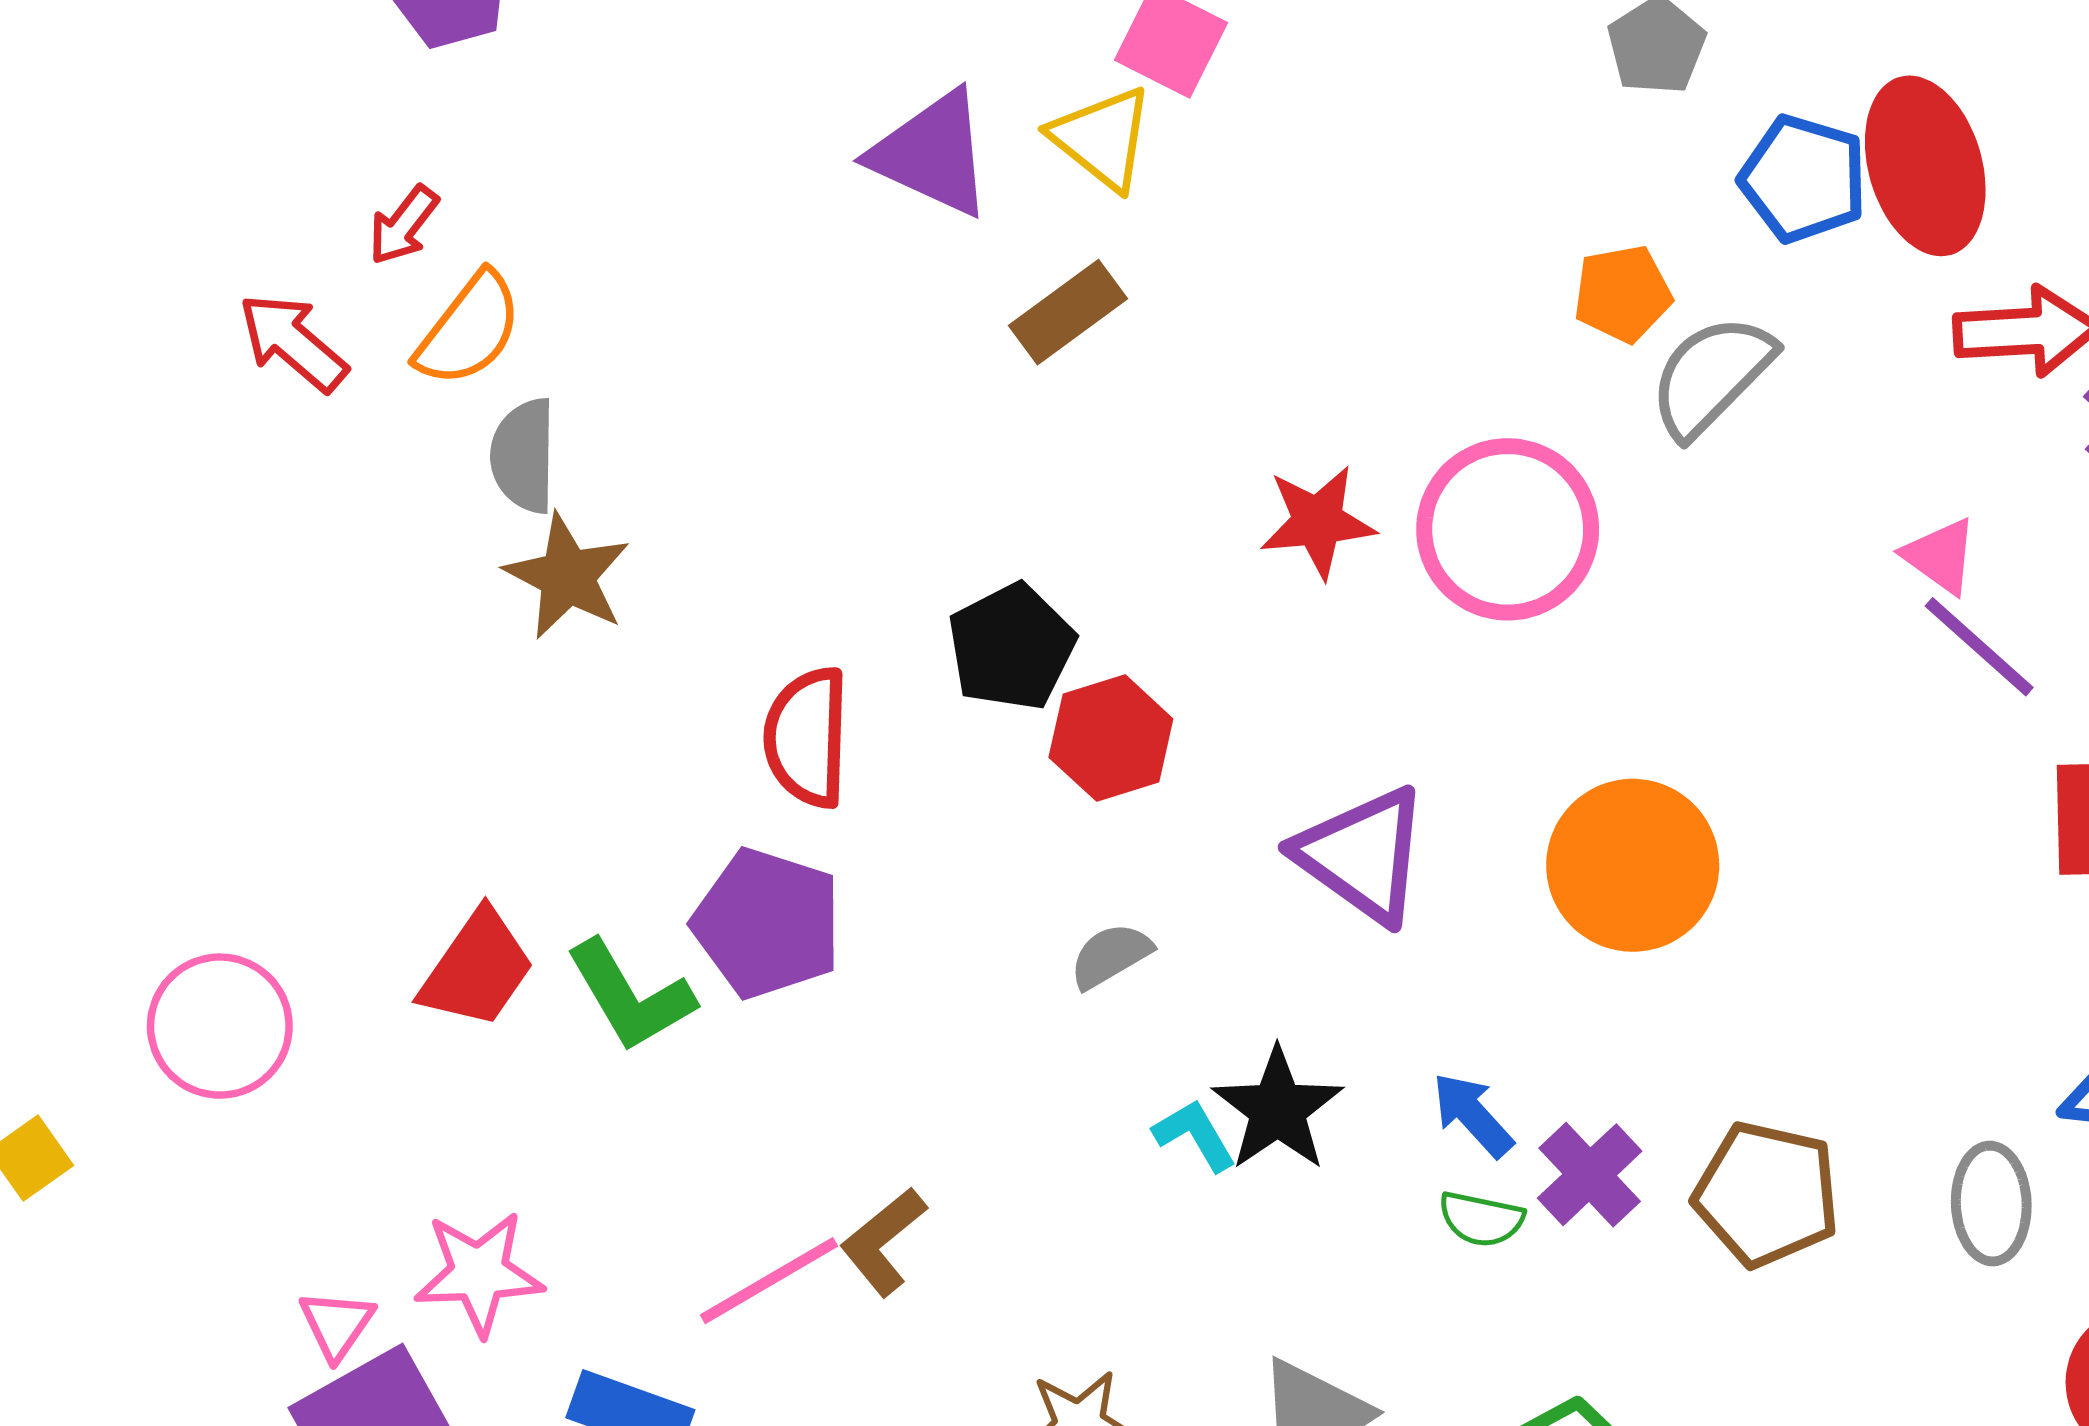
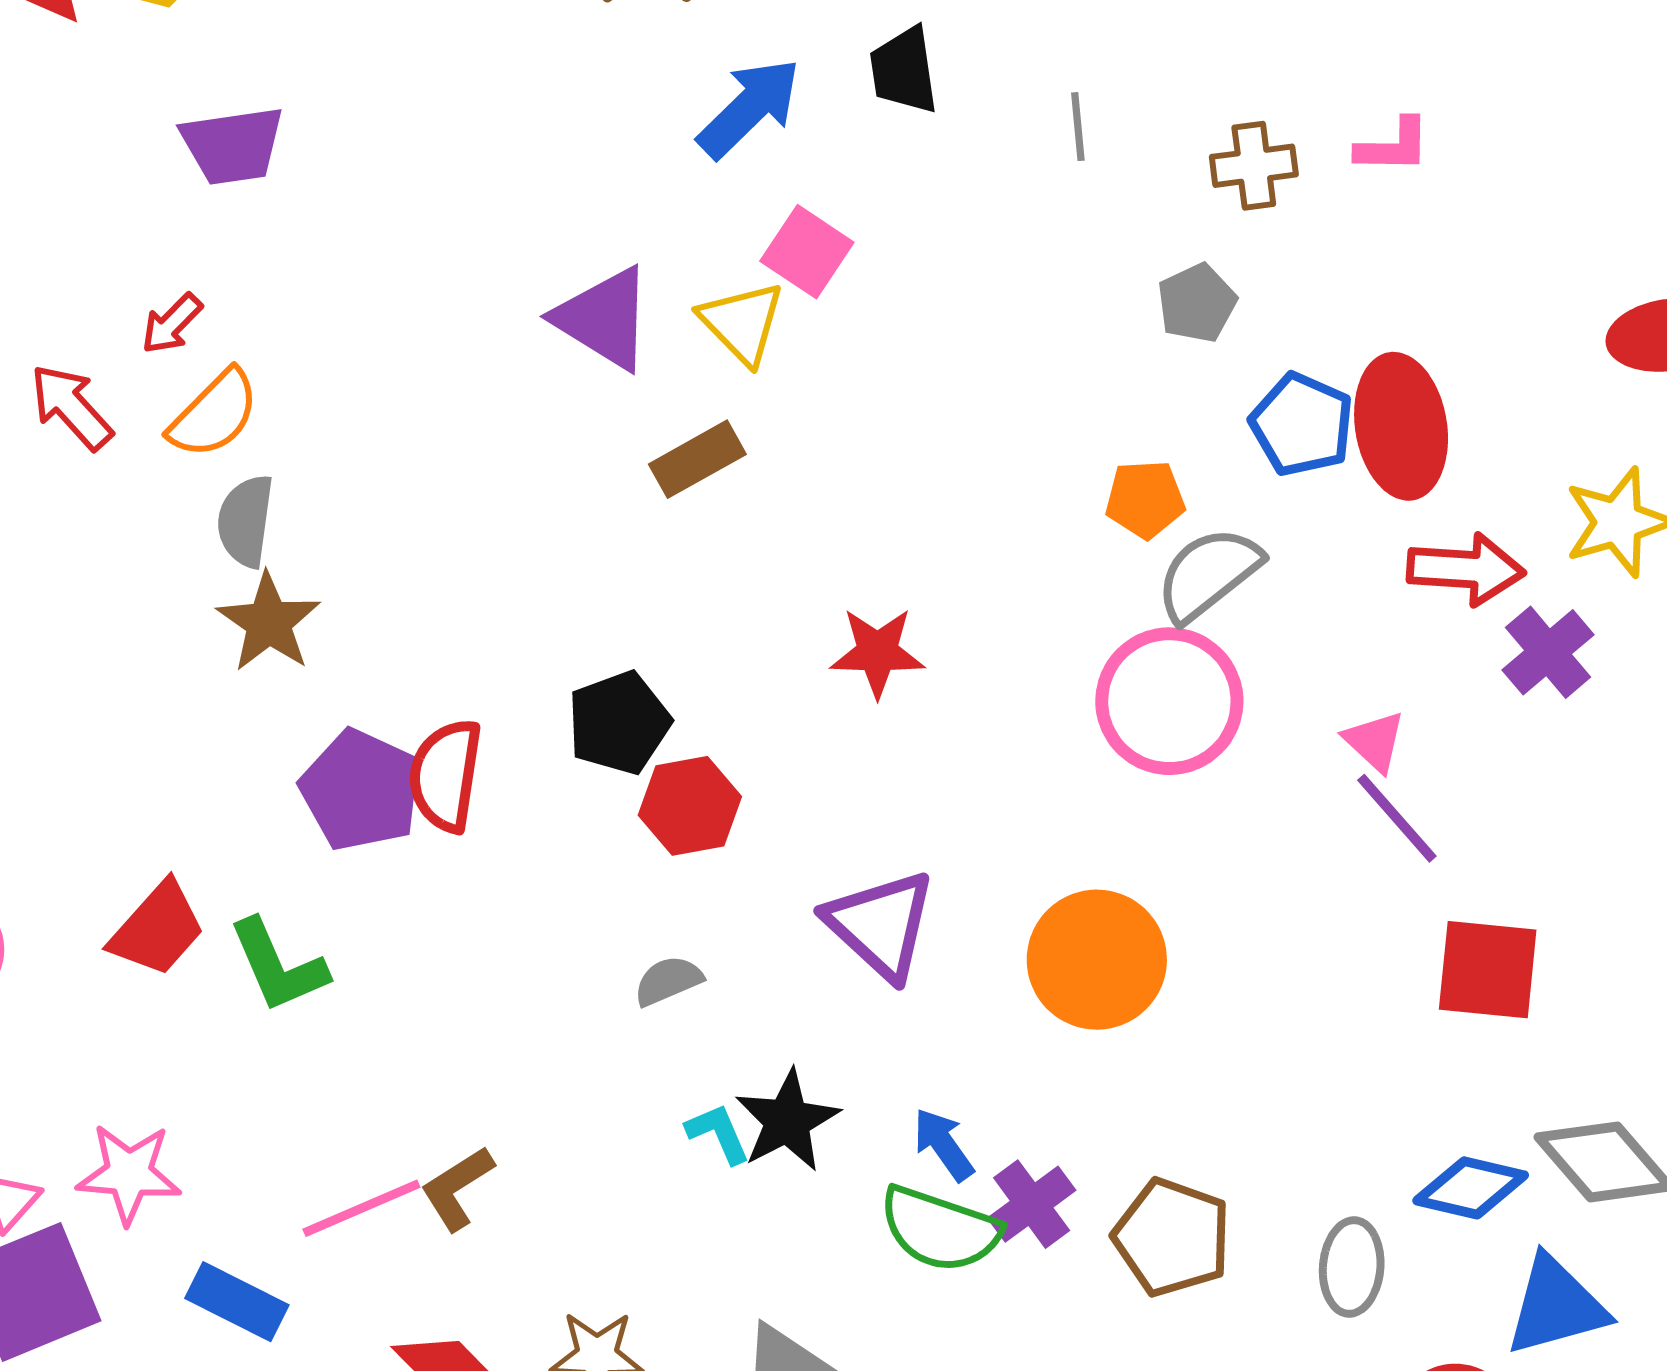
pink circle: (1508, 529) -> (1169, 701), moved
purple pentagon: (767, 923) -> (361, 790), moved
green semicircle: (1481, 1219) -> (940, 1229), size x1.8

